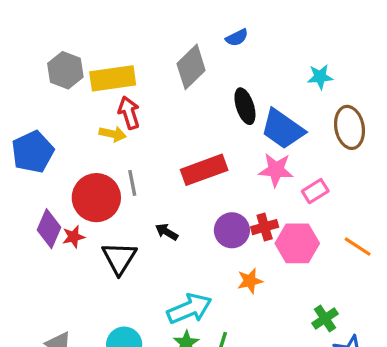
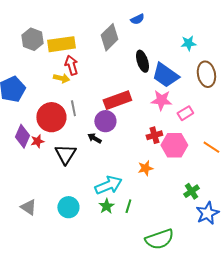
purple circle: (232, 230) -> (105, 121), moved

